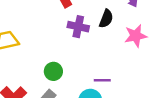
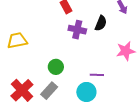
pink star: (136, 36) -> (126, 51), moved

